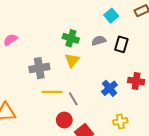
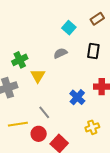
green cross: (71, 38) -> (20, 60), moved, turned -35
black rectangle: (121, 44) -> (93, 51), moved
yellow line: (52, 92) -> (18, 124), moved

